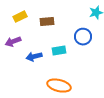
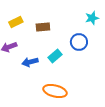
cyan rectangle: (59, 51) -> (55, 56), turned -32

